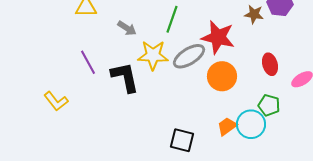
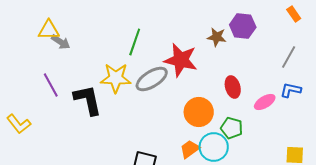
gray arrow: (127, 28) -> (61, 42), moved
orange circle: (222, 76) -> (199, 112), moved

